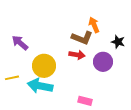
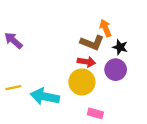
black star: (118, 42) -> (120, 47), moved
purple arrow: (20, 43) -> (13, 40), moved
yellow circle: (44, 66) -> (82, 82), moved

